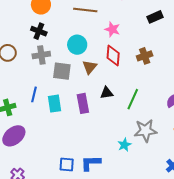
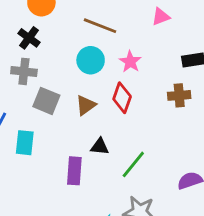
cyan circle: (77, 45) -> (91, 60), moved
brown cross: (145, 56) -> (179, 95), moved
purple rectangle: (83, 103) -> (74, 171), moved

